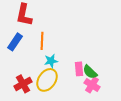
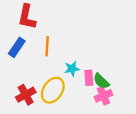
cyan star: (51, 61) -> (72, 69), moved
pink cross: (92, 85) -> (104, 96), turned 35

